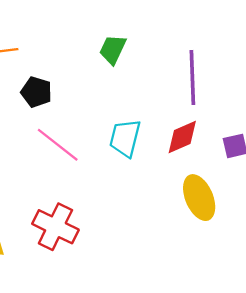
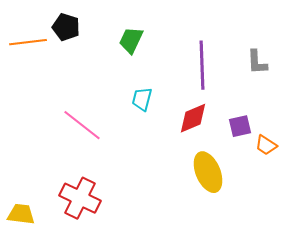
black pentagon: (36, 92) -> (66, 27), moved
cyan trapezoid: (125, 138) -> (142, 99), moved, size x0.7

